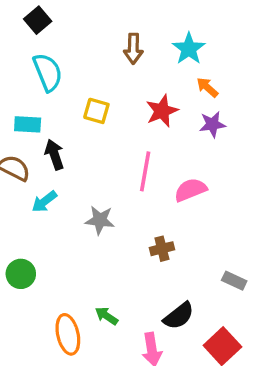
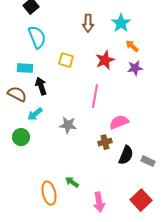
pink semicircle: (191, 190) -> (119, 122), moved
green circle: (21, 274) -> (21, 137), moved
black semicircle: (179, 316) -> (126, 155), moved, turned -30

